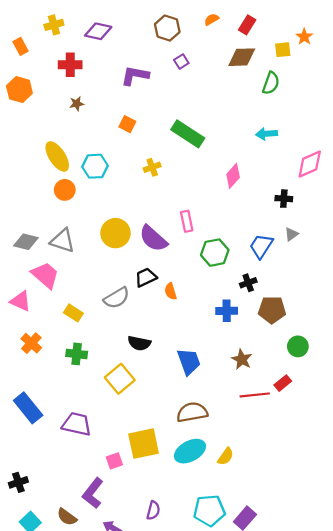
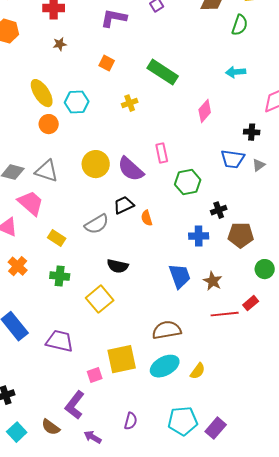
blue trapezoid: (261, 246) -> (233, 159), moved, turned -115
blue trapezoid: (189, 362) -> (180, 276), moved

